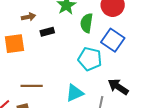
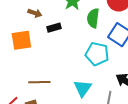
brown arrow: (28, 17) -> (35, 13), turned 32
cyan triangle: (75, 93) -> (83, 88), turned -30

